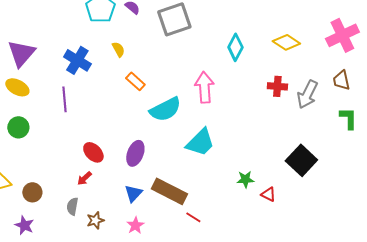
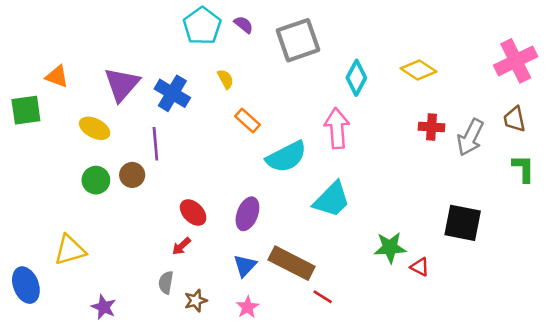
yellow diamond: (286, 42) -> (419, 70), moved
cyan diamond: (235, 47) -> (356, 78), moved
purple triangle: (21, 53) -> (122, 84), moved
black square: (301, 160) -> (463, 223), turned -32
green star: (245, 179) -> (390, 247), size x1.4
brown circle: (32, 192) -> (132, 175), moved

